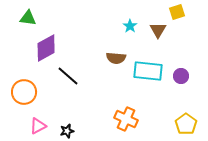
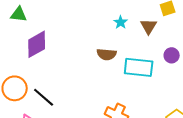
black line: (68, 76) -> (44, 97), moved
purple circle: (181, 76) -> (172, 55), moved

